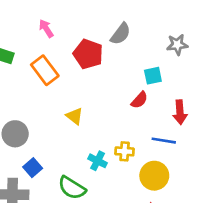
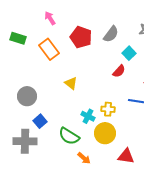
gray semicircle: (120, 34) -> (111, 34), moved
cyan square: (153, 76) -> (129, 53), turned -32
yellow circle: (154, 176) -> (105, 133), moved

